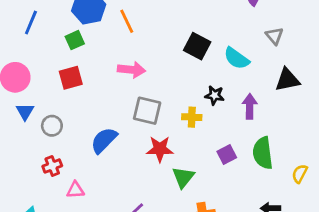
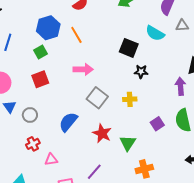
gray triangle: (274, 36) -> (182, 26), moved, turned -48
cyan semicircle: (237, 58) -> (155, 33), moved
black star: (214, 95) -> (141, 72), moved
purple arrow: (250, 106) -> (180, 86), moved
gray square: (147, 111) -> (97, 98), turned 30
red star: (160, 149) -> (102, 133), moved, turned 30

